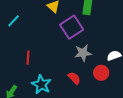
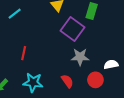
purple square: (72, 27) -> (73, 29), turned -30
cyan star: (41, 84) -> (33, 82), turned -30

